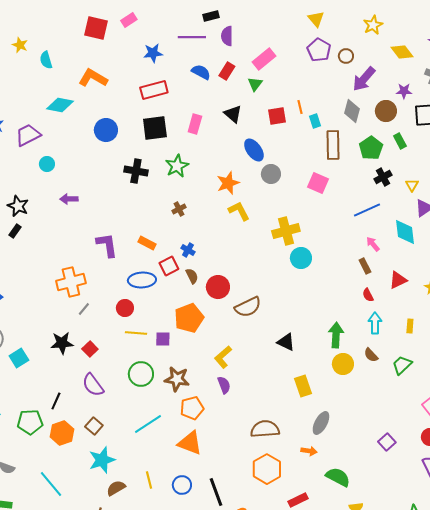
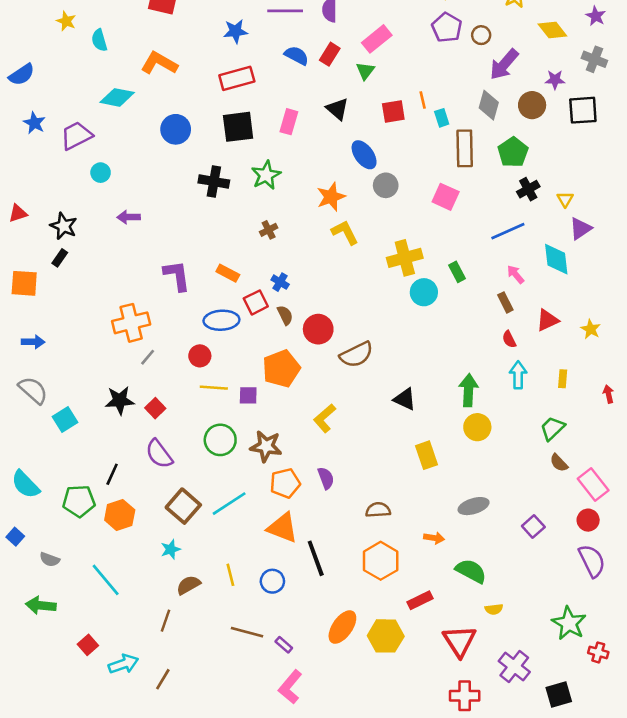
green rectangle: (400, 141) -> (457, 272), moved
brown semicircle: (371, 355) -> (559, 463), moved
purple semicircle: (224, 385) -> (326, 478), moved
gray ellipse: (321, 423) -> (474, 506), moved, turned 45
brown square: (94, 426) -> (183, 506), moved, size x1.5
brown semicircle: (265, 429) -> (378, 510), size x0.7
cyan star: (102, 460) -> (171, 549), size x0.6
black line: (216, 492) -> (316, 558), moved

